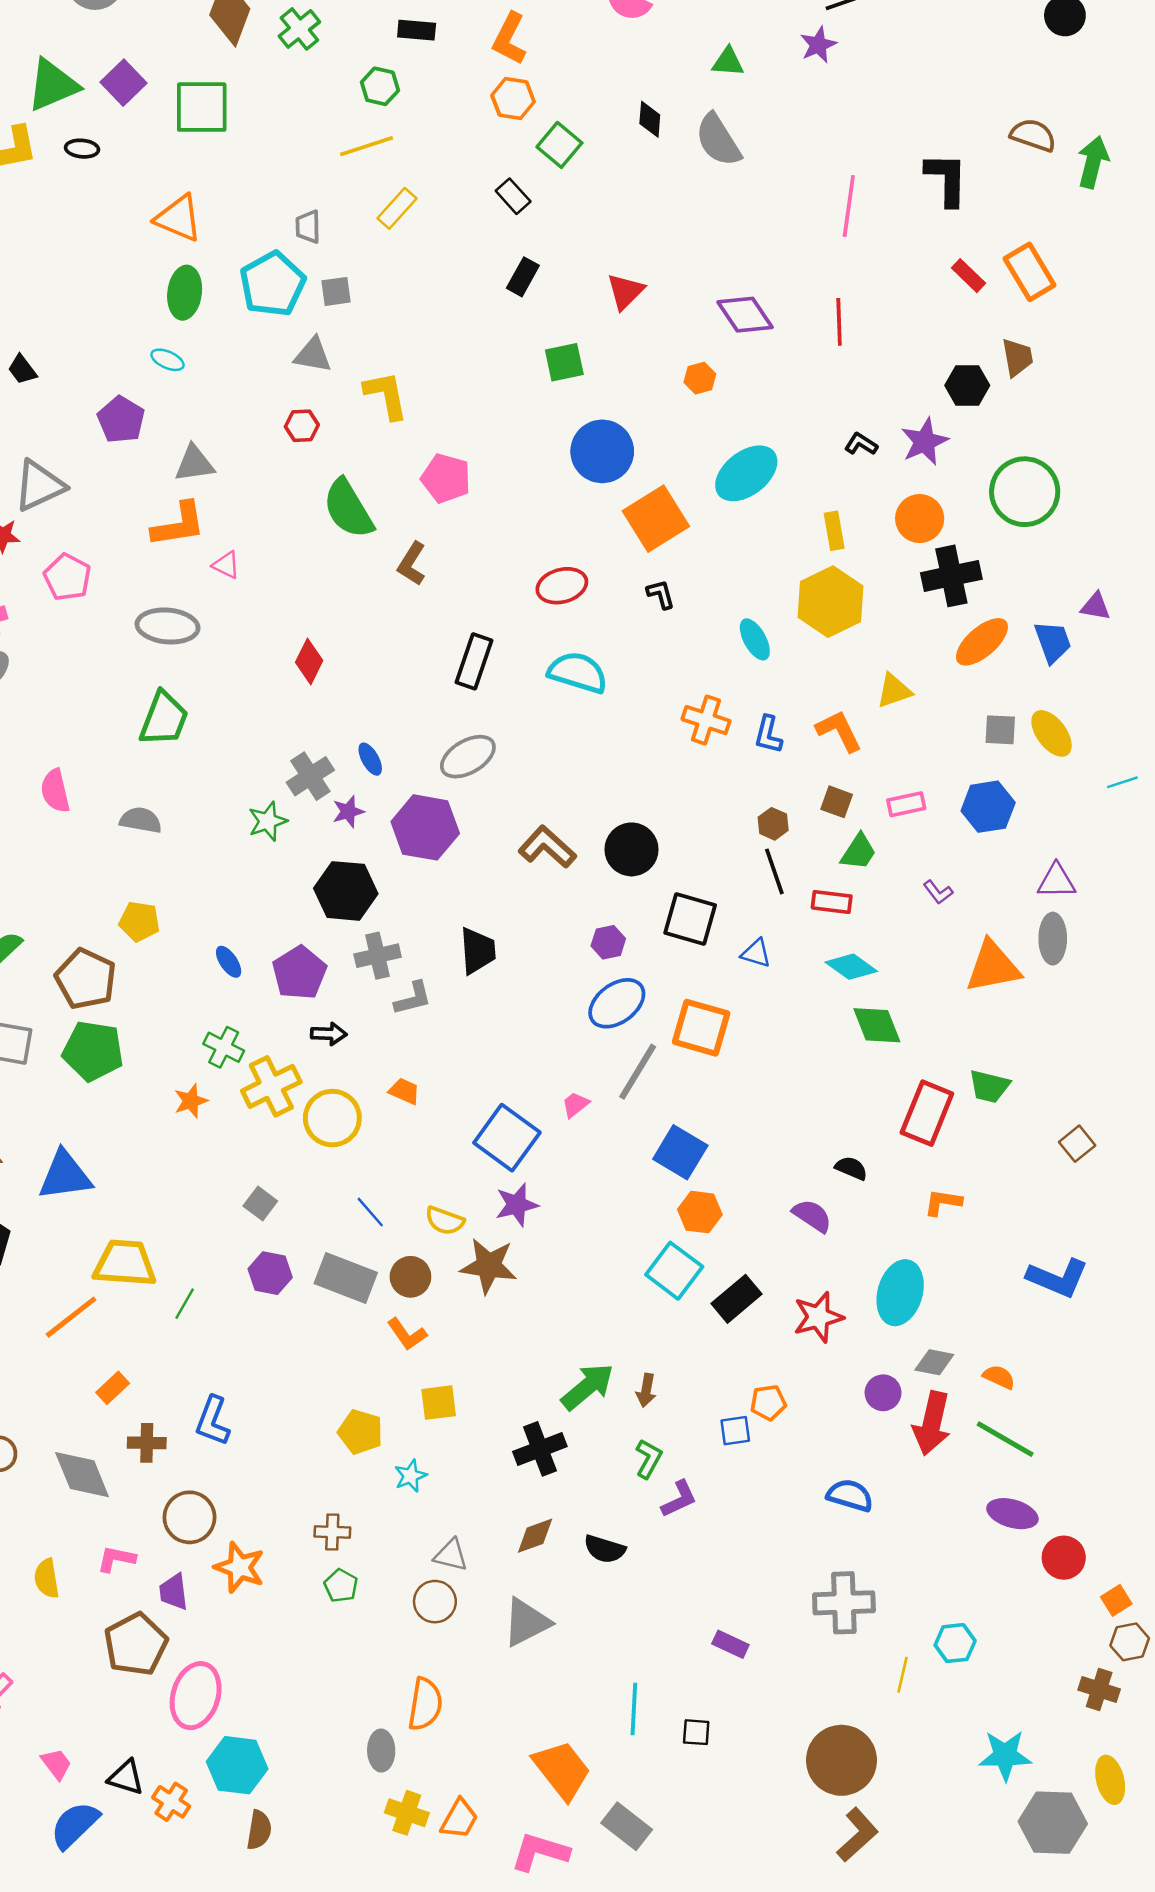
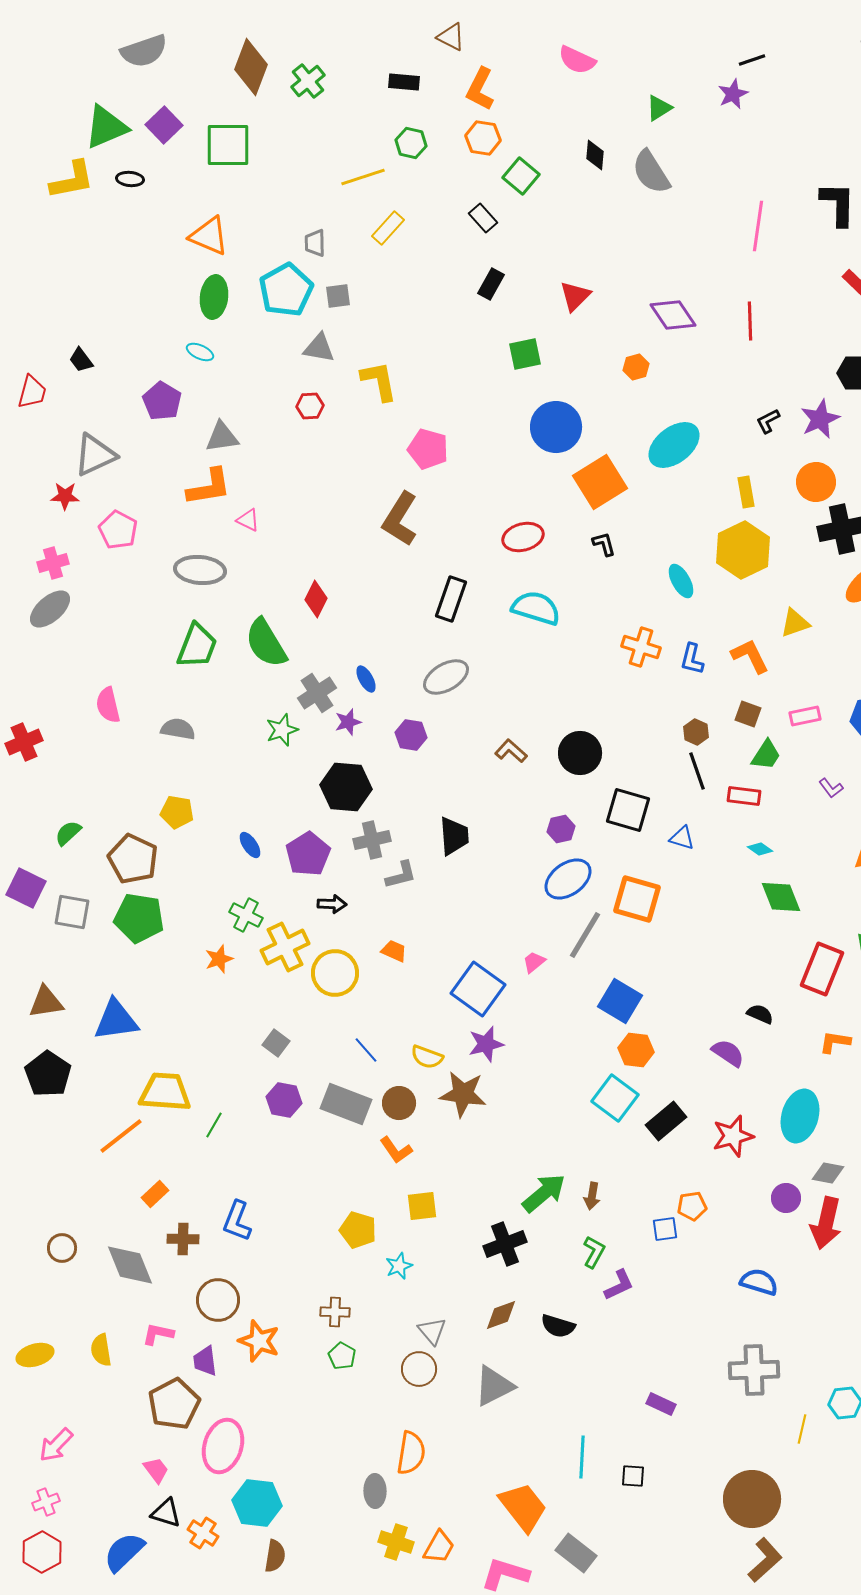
green triangle: (728, 62) -> (659, 108), turned -36
green hexagon: (380, 86) -> (411, 143), moved
black L-shape: (861, 444) -> (768, 421), turned -60
green semicircle: (348, 509) -> (266, 643), moved
brown L-shape: (412, 564) -> (400, 519), size x1.5
purple hexagon: (425, 827) -> (411, 735), size x0.6
brown L-shape: (547, 847) -> (511, 751), size x0.7
cyan diamond: (851, 967) -> (760, 849), size x0.6
gray triangle: (451, 1555) -> (432, 1331), turned 36
pink trapezoid: (56, 1764) -> (156, 1470), moved

